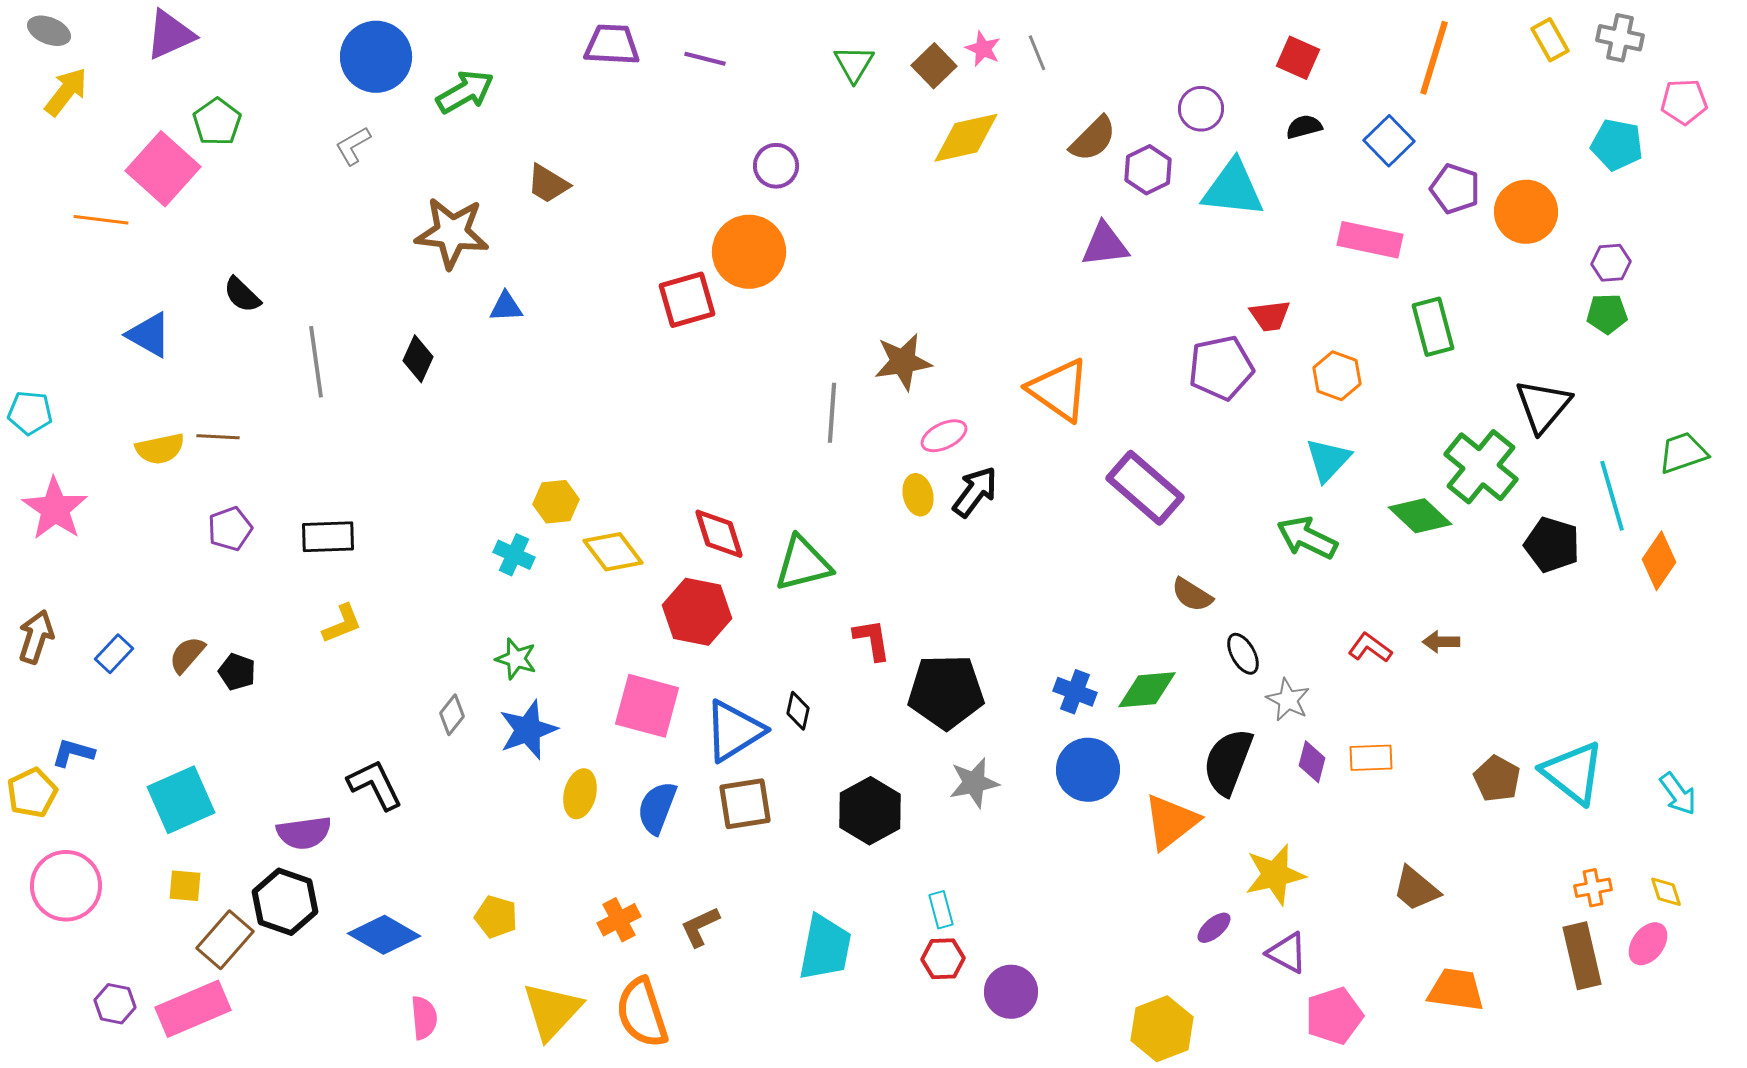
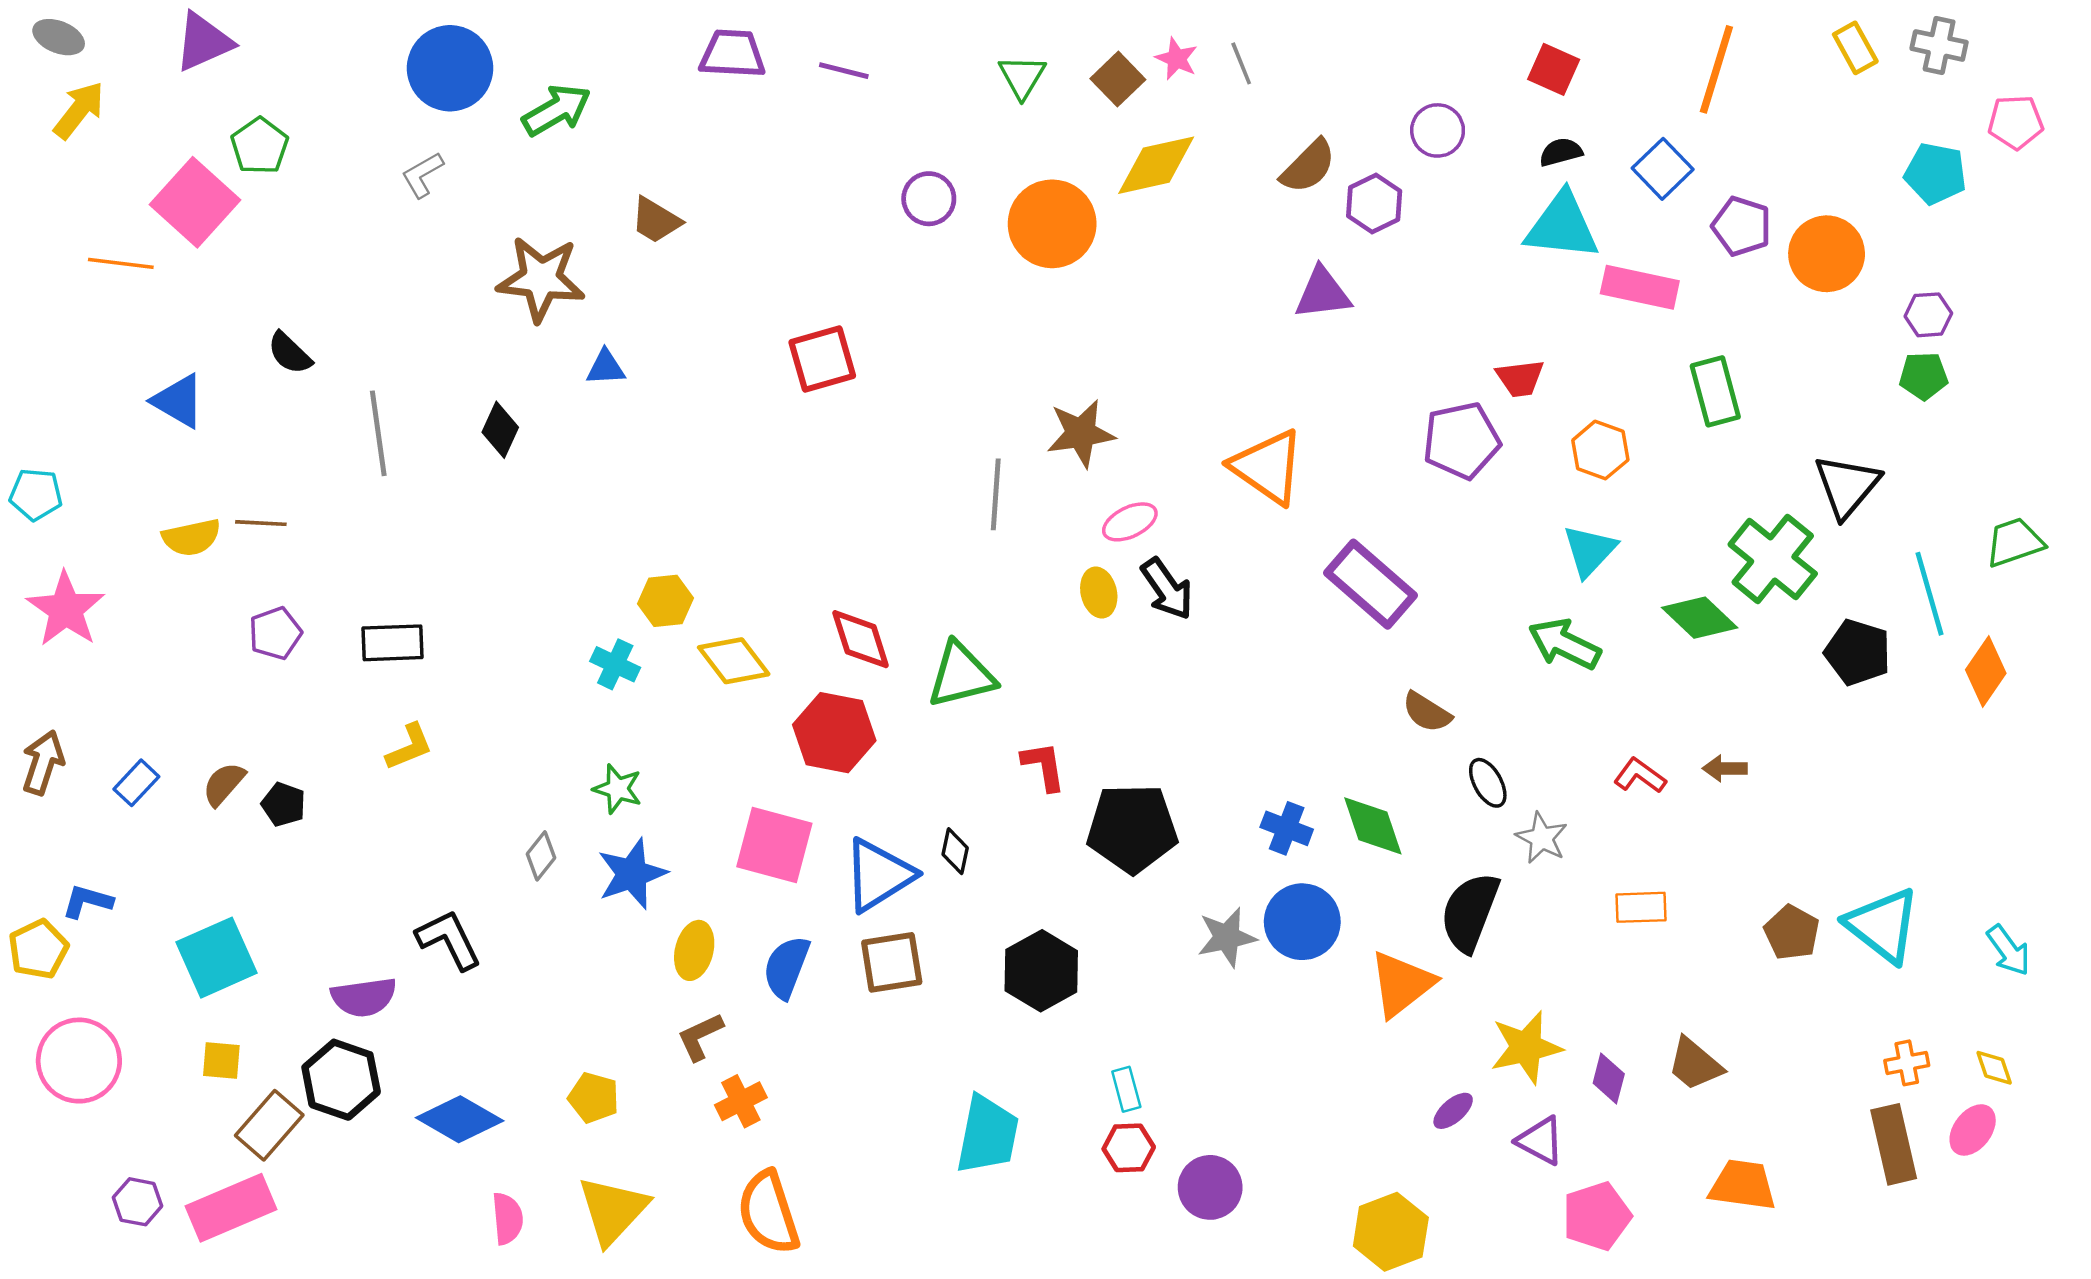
cyan triangle: (1233, 189) -> (1562, 226), moved
orange circle: (749, 252) -> (1052, 224), moved
black arrow: (975, 492) -> (1167, 589), turned 108
green diamond: (1147, 690) -> (1373, 826), turned 76
purple diamond: (1312, 762) -> (1609, 1078), moved
gray star: (974, 783) -> (1227, 937), moved
brown L-shape: (700, 927) -> (700, 1037), moved
yellow triangle: (552, 1011) -> (613, 1210), moved

